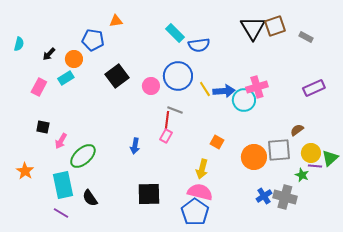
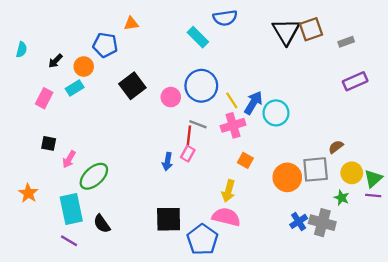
gray rectangle: (306, 37) -> (346, 42), turned -48
blue semicircle: (199, 45) -> (225, 18), moved
pink cross: (257, 87) -> (233, 125), moved
purple rectangle: (314, 88) -> (355, 81), moved
blue arrow: (224, 91) -> (253, 103), turned -55
blue arrow: (135, 146) -> (167, 162), moved
purple line: (315, 166) -> (373, 195), moved
blue pentagon: (195, 212) -> (202, 240), moved

